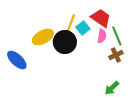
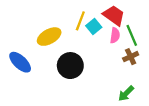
black circle: (65, 42) -> (70, 66), moved

